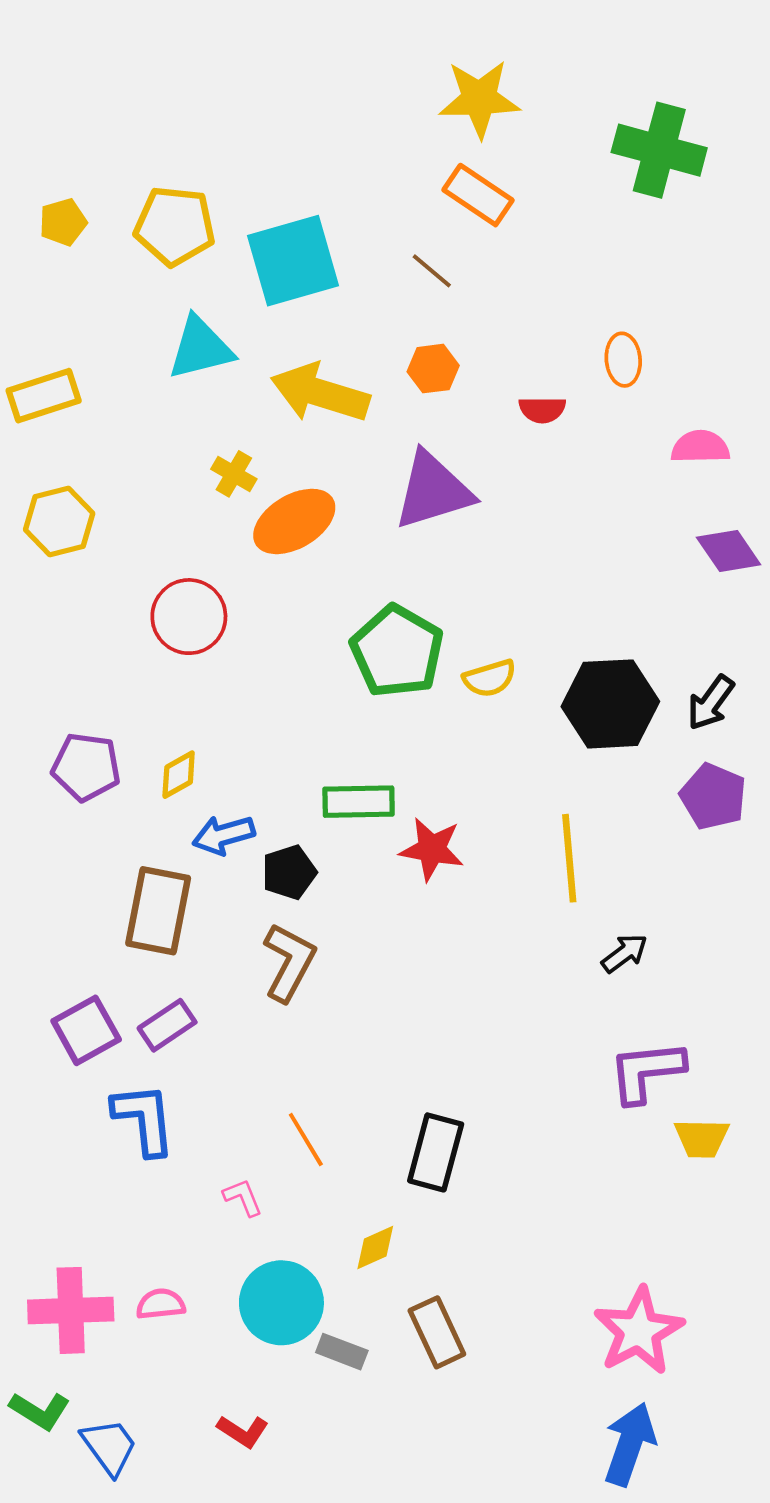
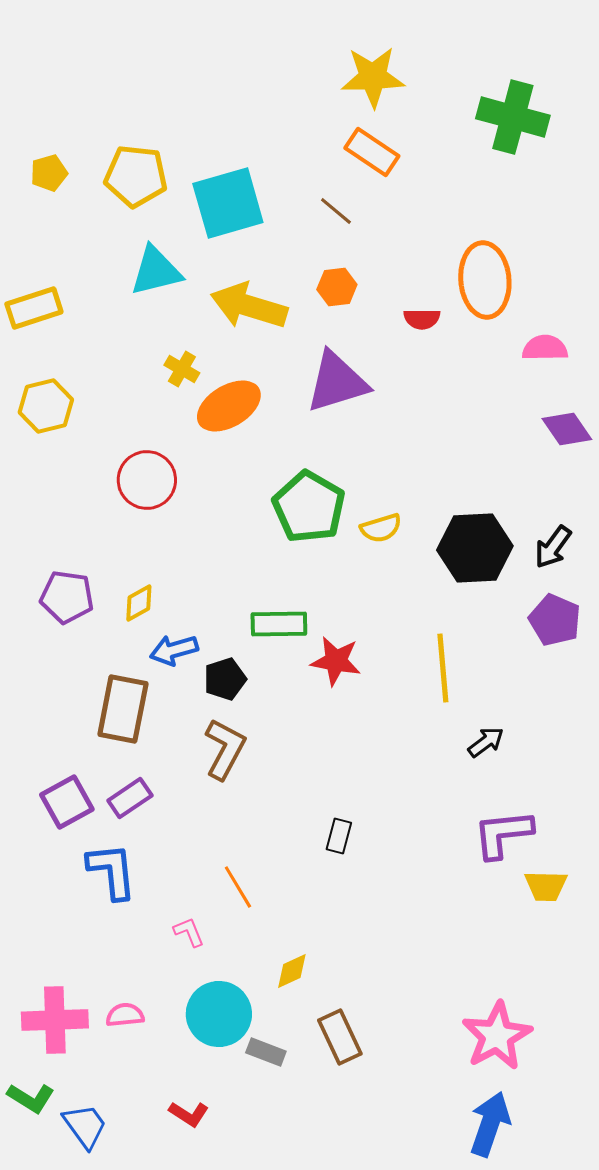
orange ellipse: (623, 360) -> (485, 280), size x1.8
black rectangle: (436, 1152) -> (339, 836), moved, size x0.6

